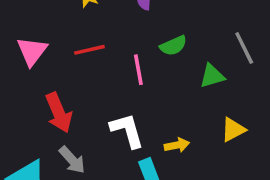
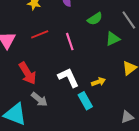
green semicircle: (173, 46) -> (95, 19), moved

